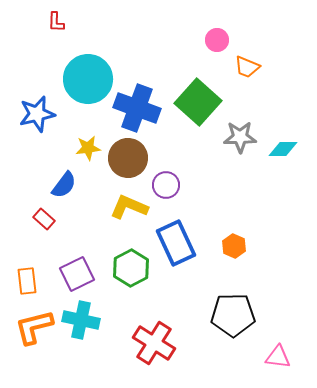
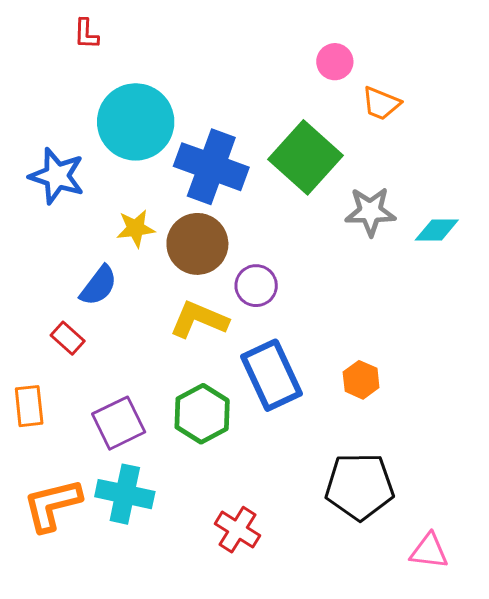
blue star: (37, 114) -> (57, 176), turned 30
orange rectangle: (27, 281) -> (29, 406), moved
red cross: (154, 343) -> (238, 530), size x0.7

